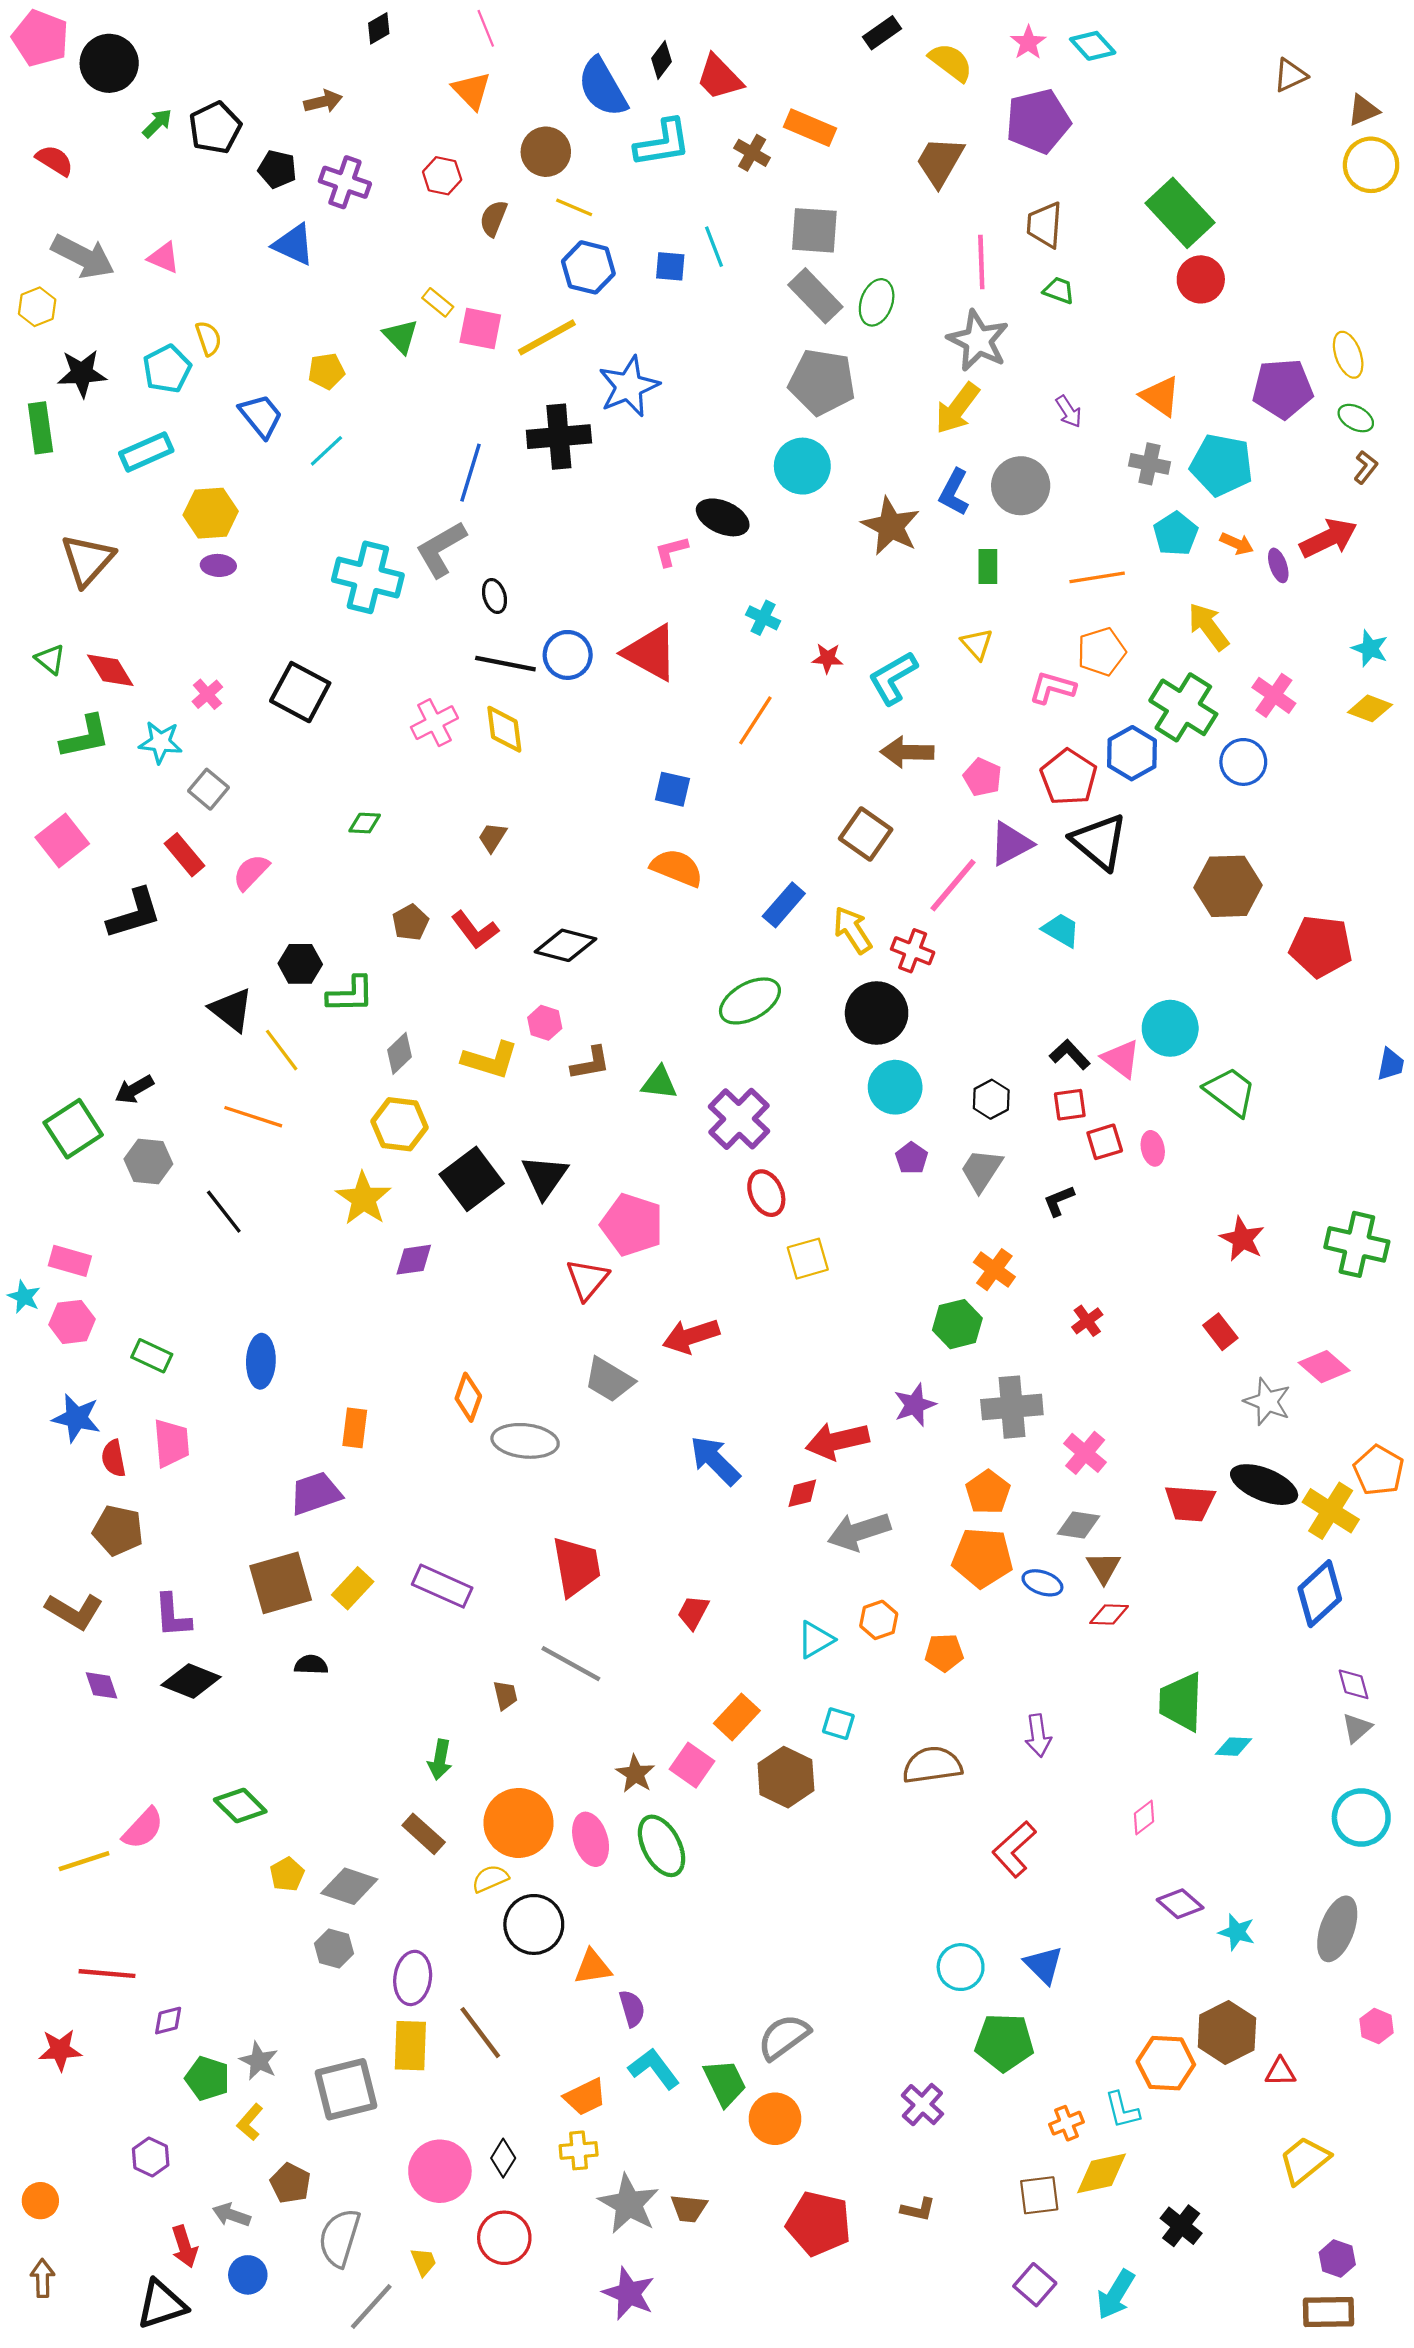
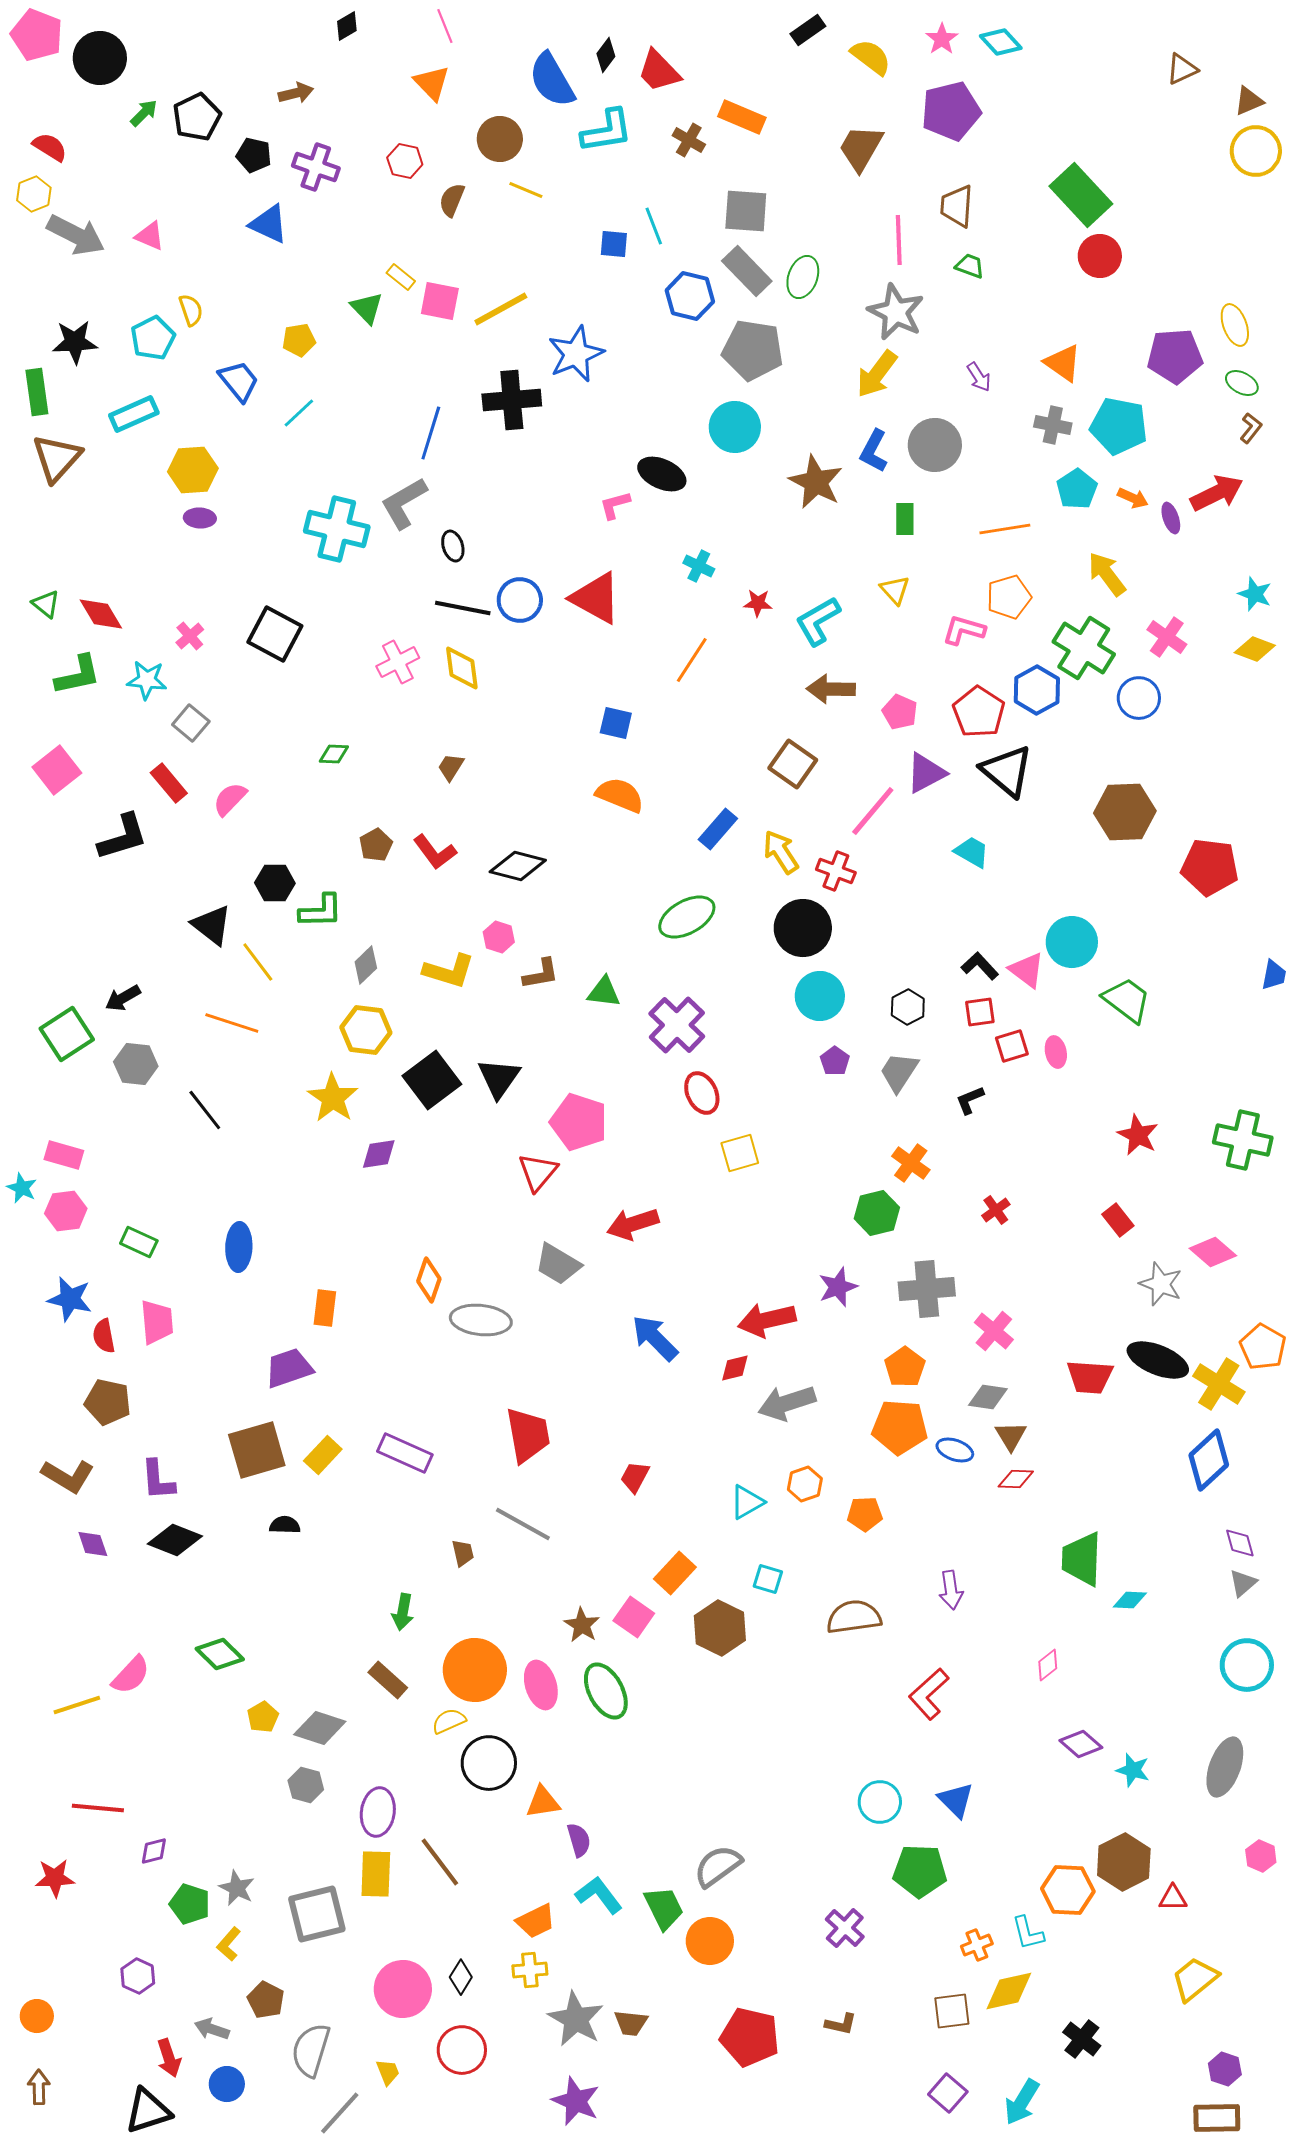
blue hexagon: (588, 267) -> (690, 296), moved
yellow hexagon: (37, 307) -> (34, 194), moved
brown triangle: (87, 560) -> (57, 458), moved

